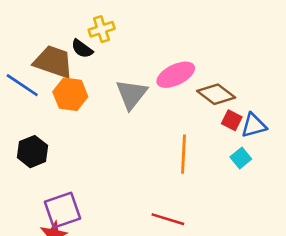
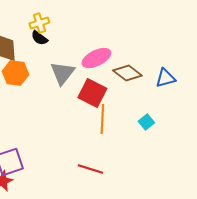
black semicircle: (82, 49) -> (39, 38), moved
red square: (232, 120) -> (92, 93), moved, size x1.8
blue triangle: (254, 125) -> (165, 78), moved

